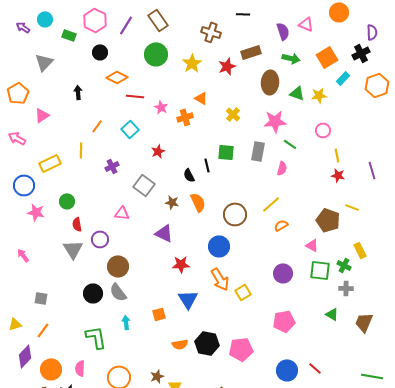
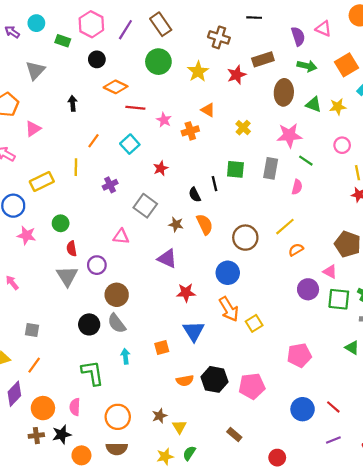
purple circle: (283, 273) -> (308, 289), moved

